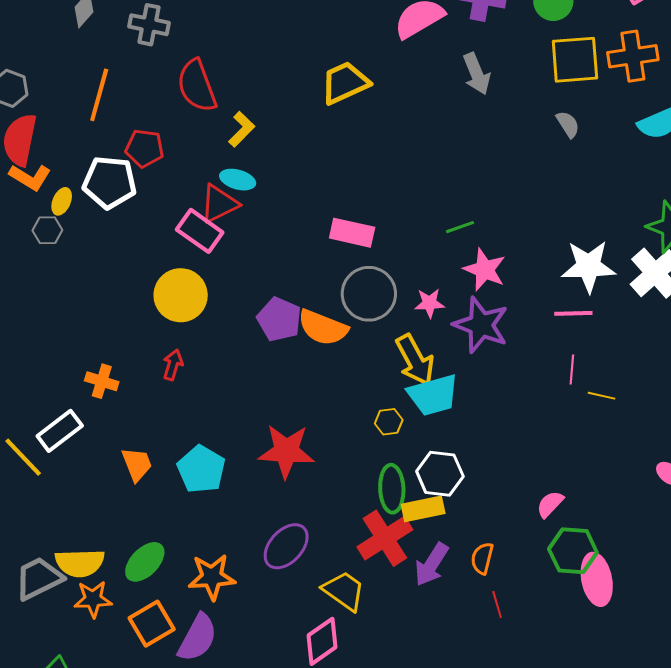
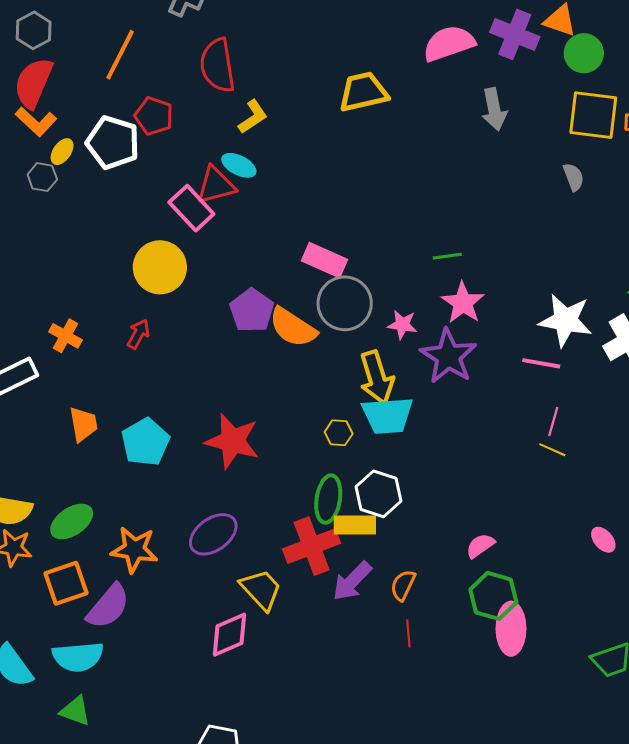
pink rectangle: (352, 233) -> (324, 260), moved
pink line: (572, 369) -> (553, 422), moved

